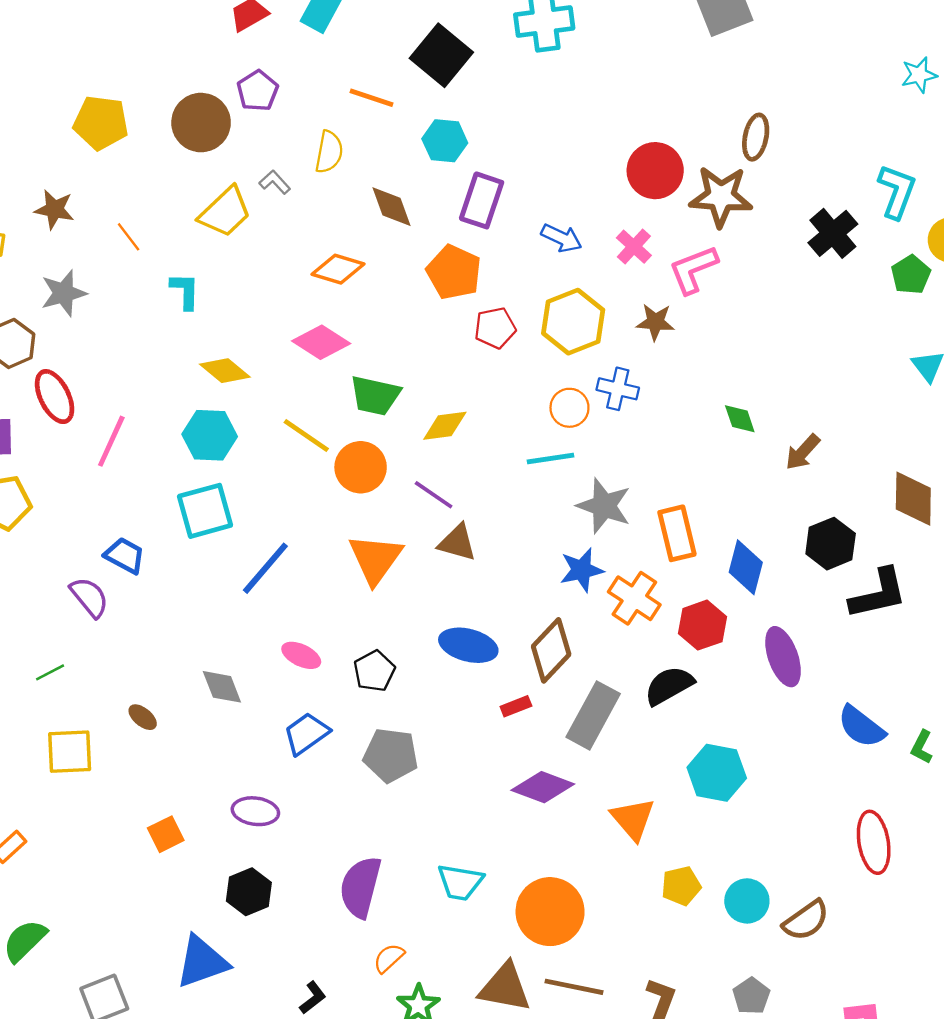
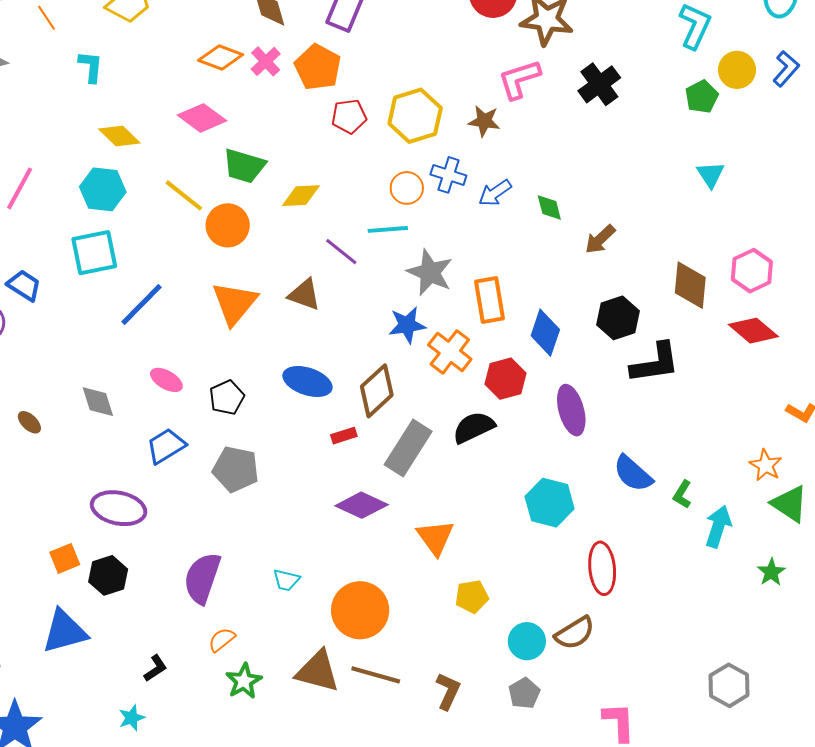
black cross: (833, 233) -> (599, 84), moved
blue arrow: (561, 238) -> (495, 193), moved, turned 116
pink cross: (634, 247) -> (266, 61), moved
purple line: (434, 495) -> (341, 252), moved
cyan hexagon: (717, 773) -> (550, 503), moved
purple ellipse: (255, 811) -> (119, 508), size x1.4
orange square: (166, 834) -> (65, 558), moved
red ellipse: (874, 842) -> (602, 568), moved
cyan trapezoid: (460, 882) -> (286, 580), size x0.7
cyan circle: (747, 901) -> (527, 641), moved

